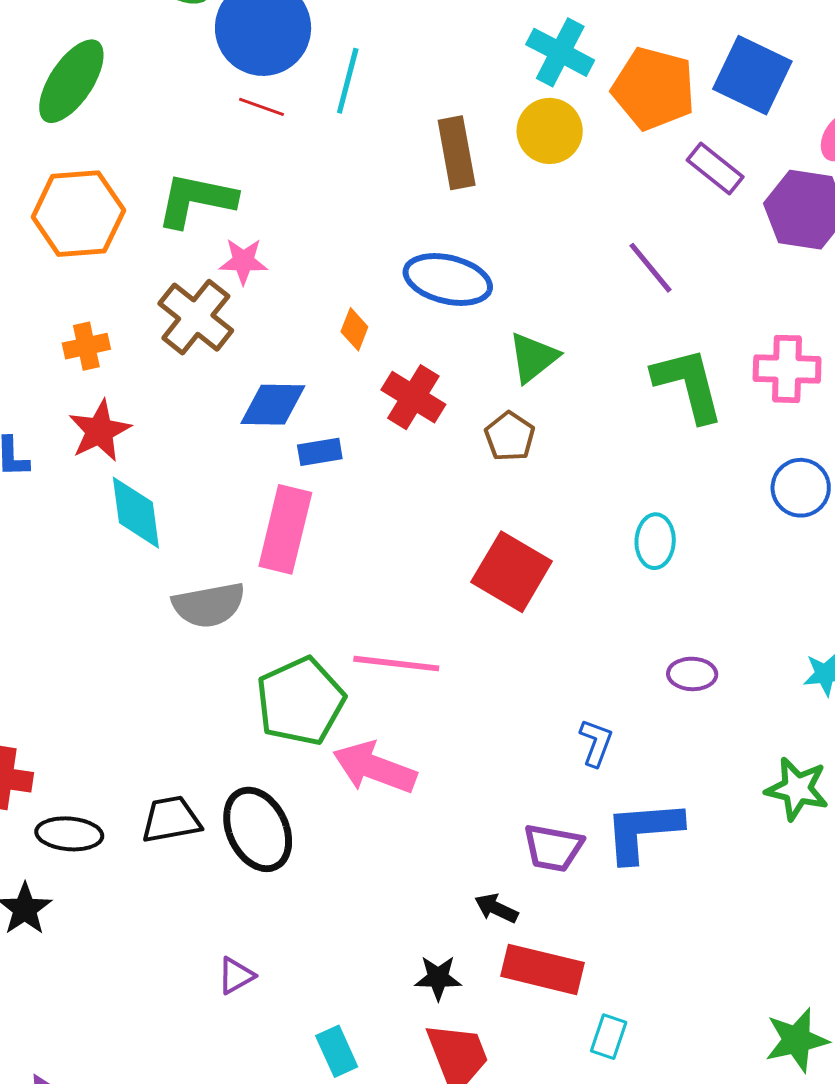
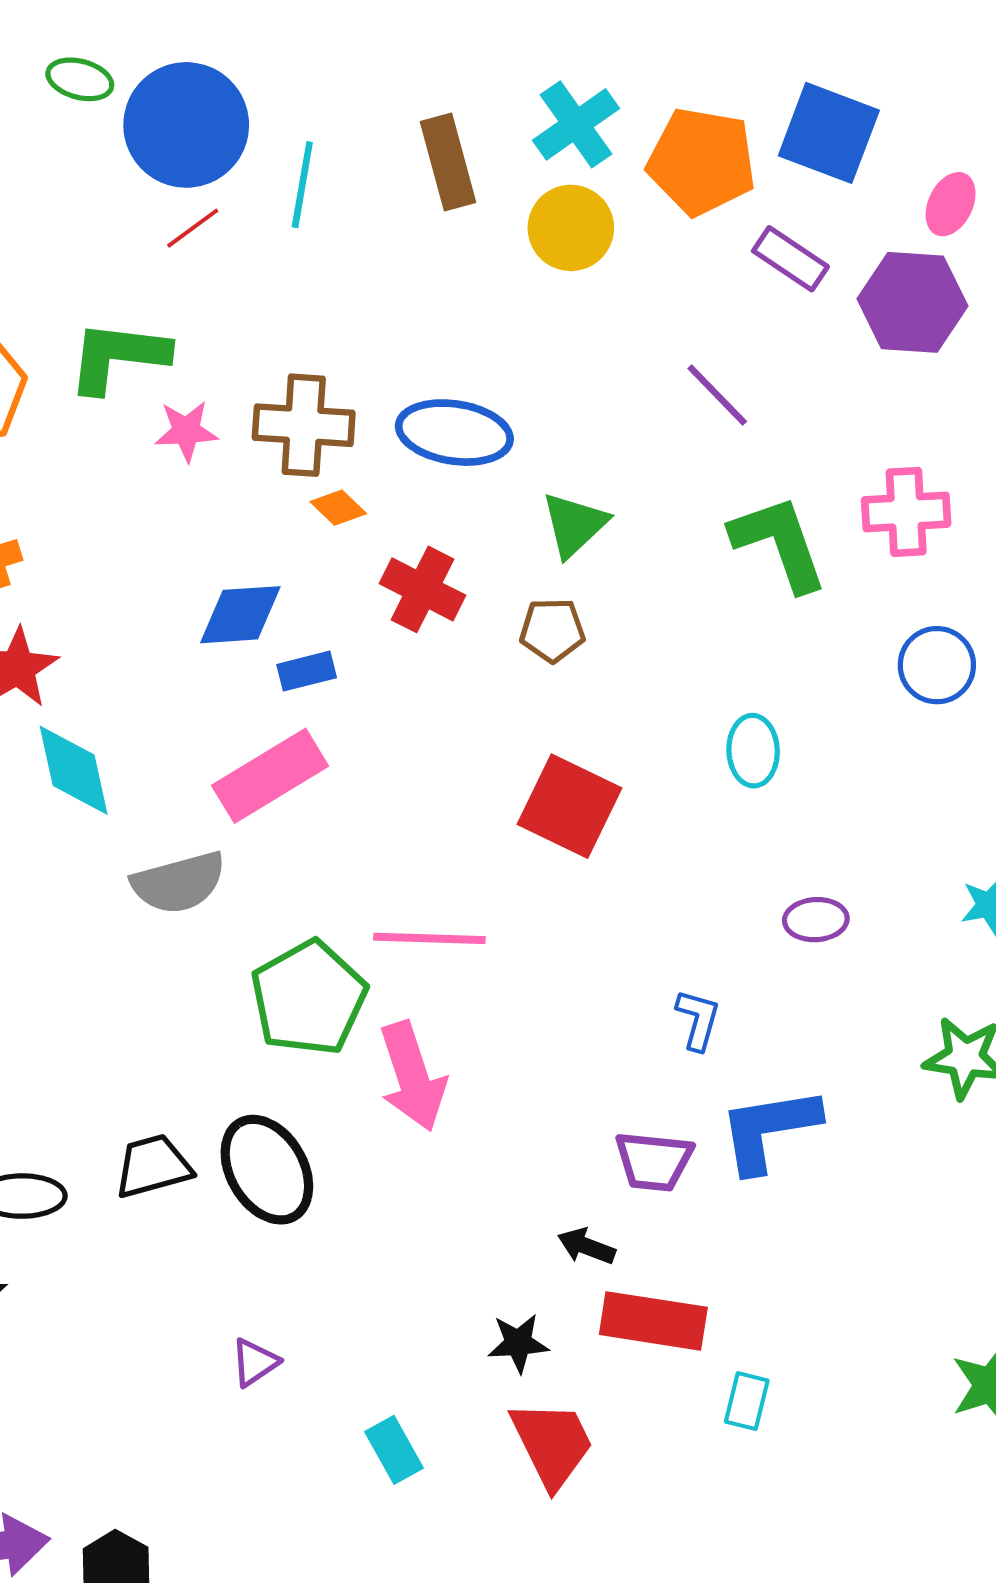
cyan cross: (560, 52) -> (576, 124), turned 32
red line: (261, 107) -> (193, 228), turned -51
brown rectangle: (457, 153) -> (448, 162), moved
brown cross: (196, 317) -> (304, 425), moved, turned -30
orange diamond: (354, 329) -> (338, 508), turned -63
brown pentagon: (510, 436) -> (552, 630), turned -30
pink rectangle: (285, 529) -> (270, 776), turned 50
pink arrow: (375, 768) -> (412, 1076), turned -124

